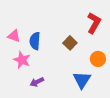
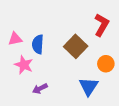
pink triangle: (14, 36) -> (15, 39), turned -32
brown square: (70, 43) -> (76, 46), size x1.5

